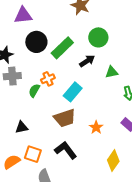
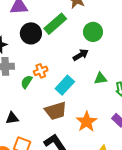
green rectangle: (62, 48) -> (55, 24), moved
green triangle: (112, 72) -> (100, 78), moved
orange star: (96, 127) -> (87, 122), size x1.5

